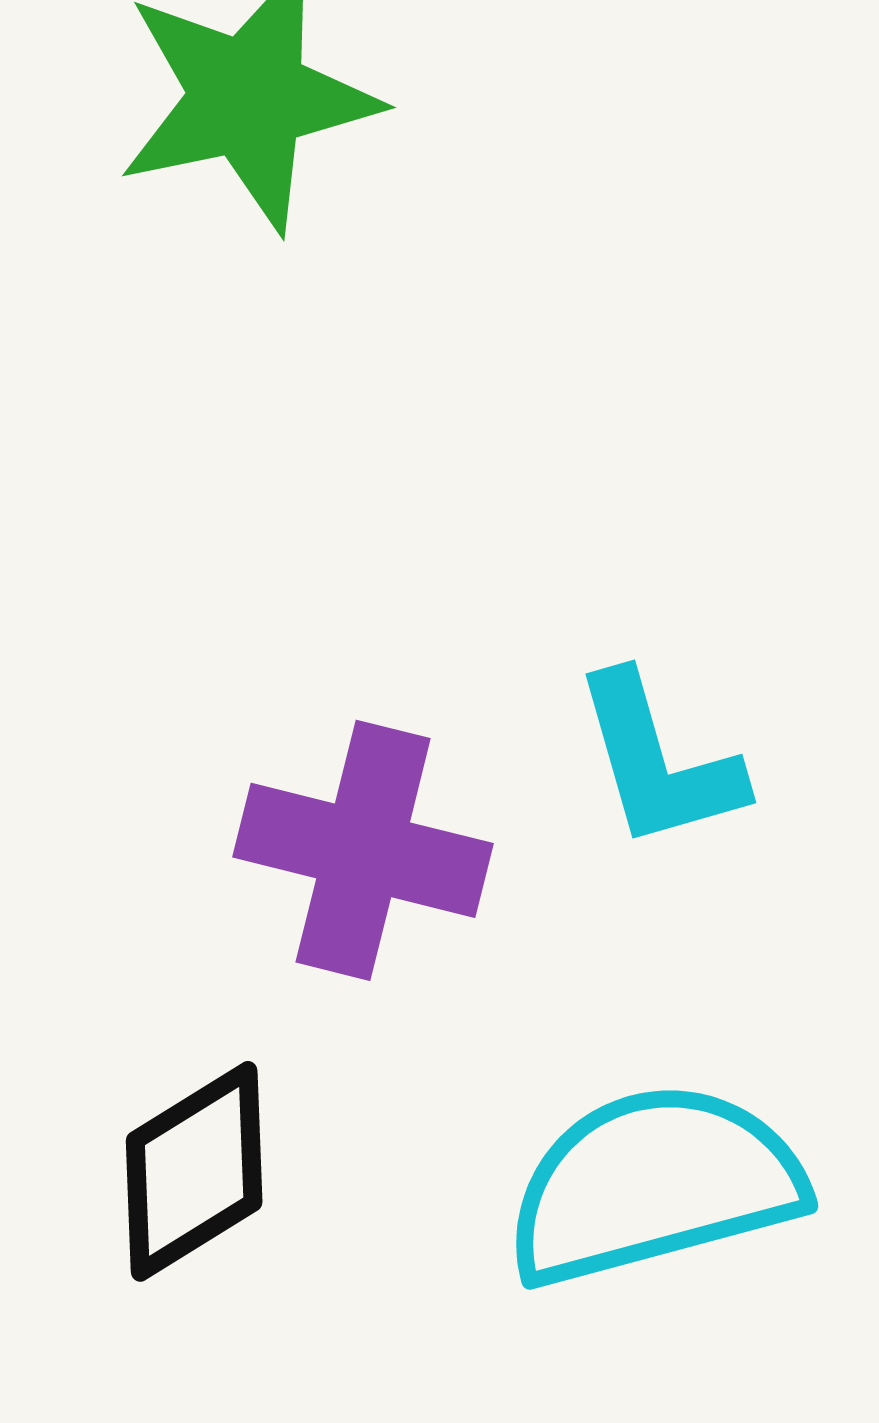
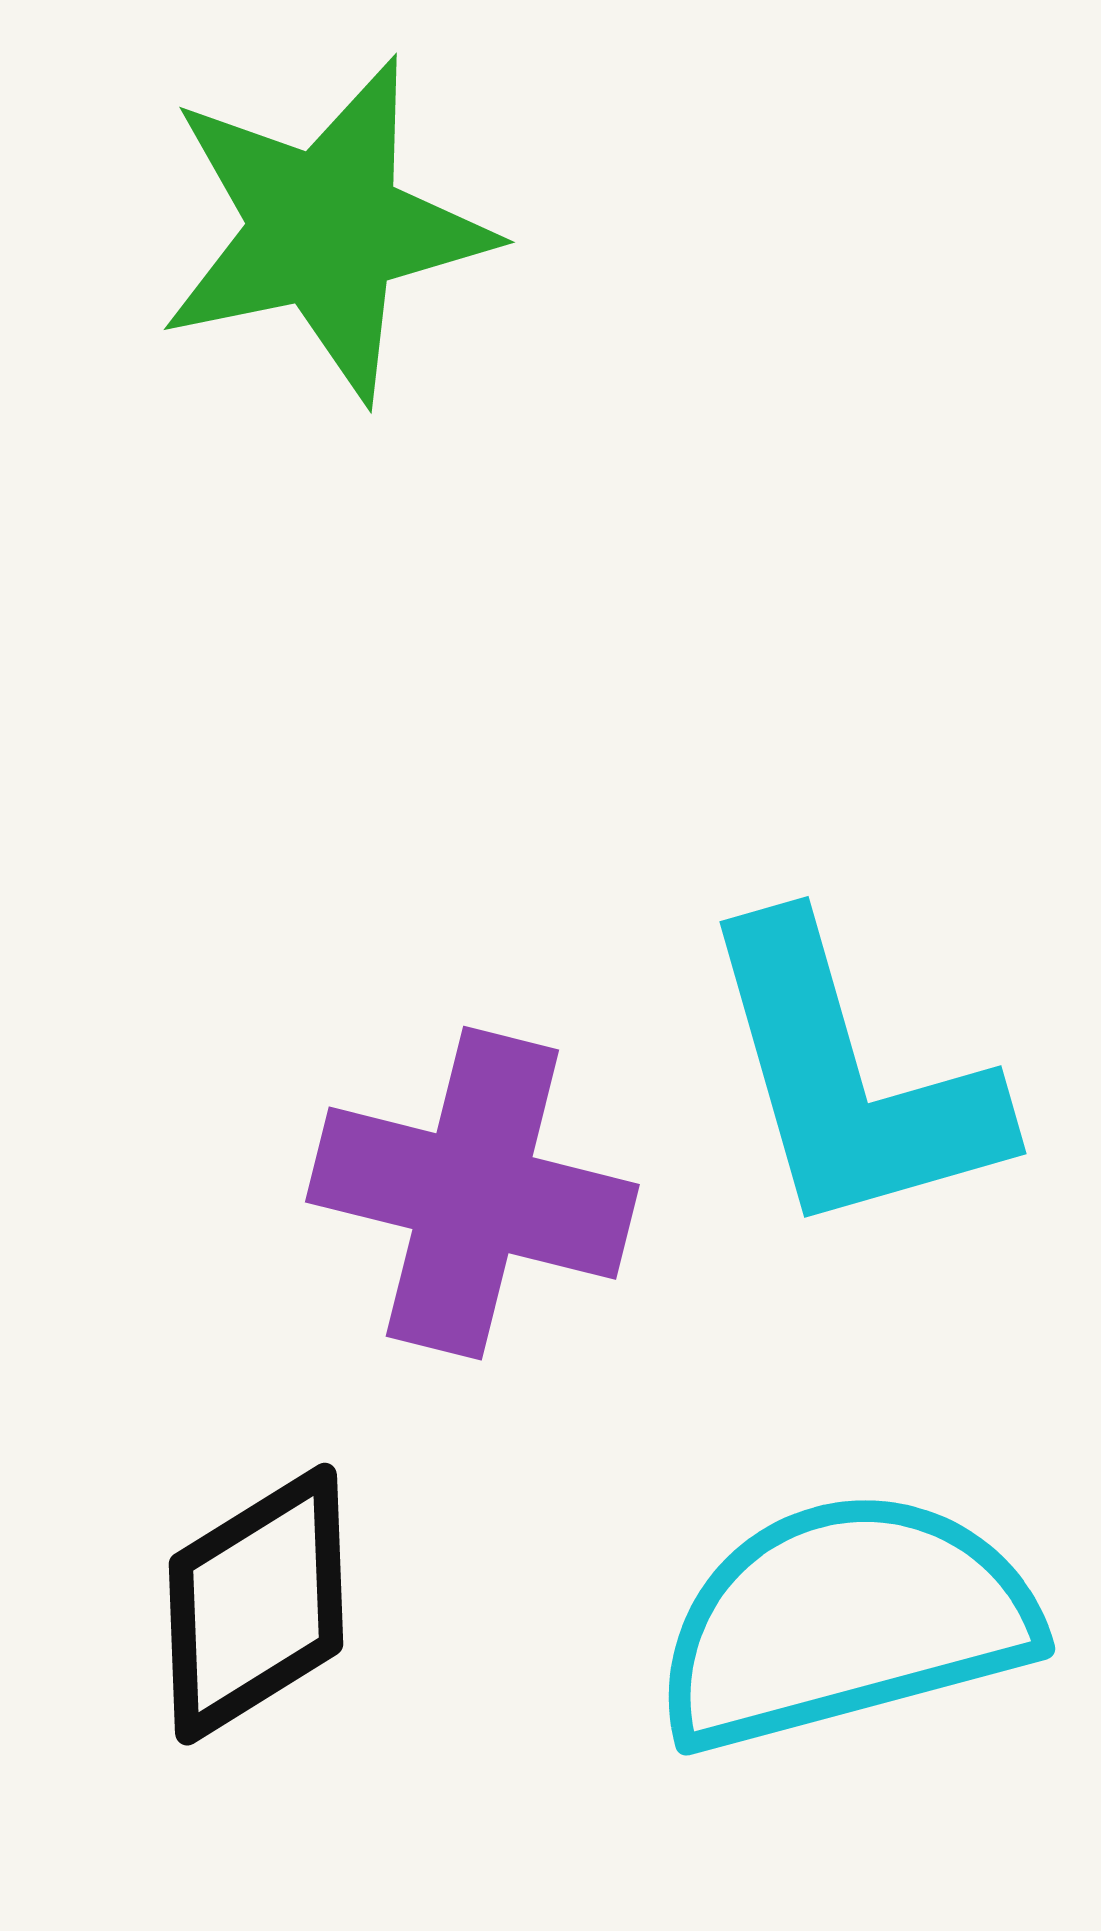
cyan L-shape: (658, 761) -> (850, 1079), size x1.4

